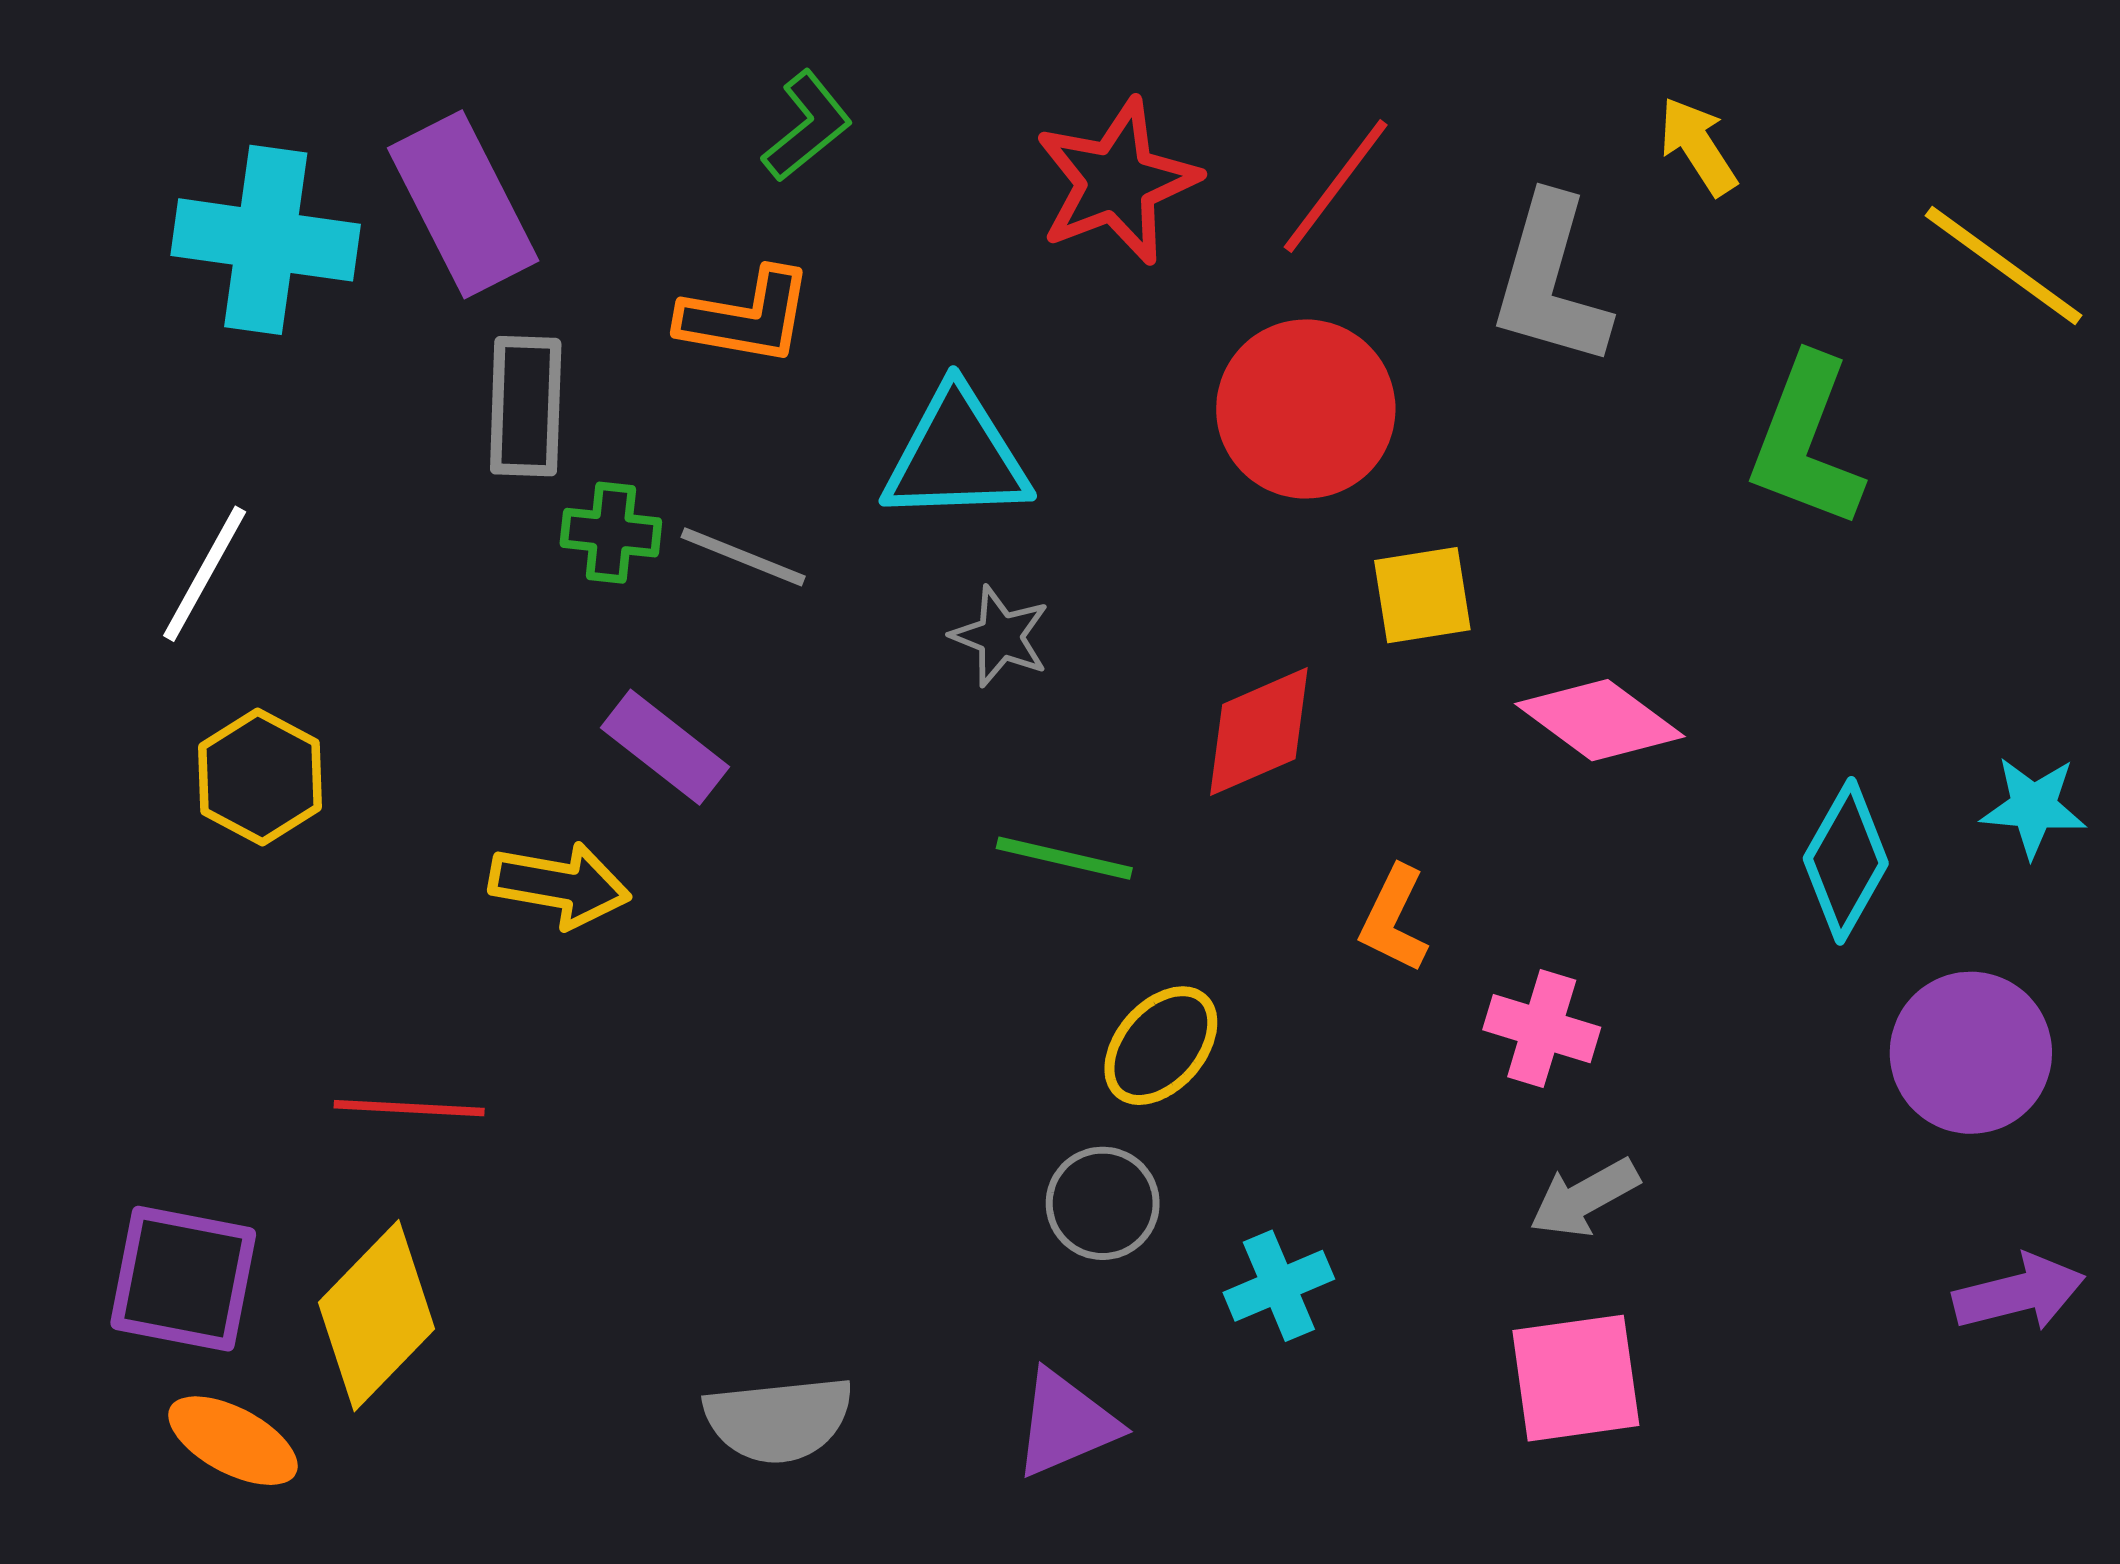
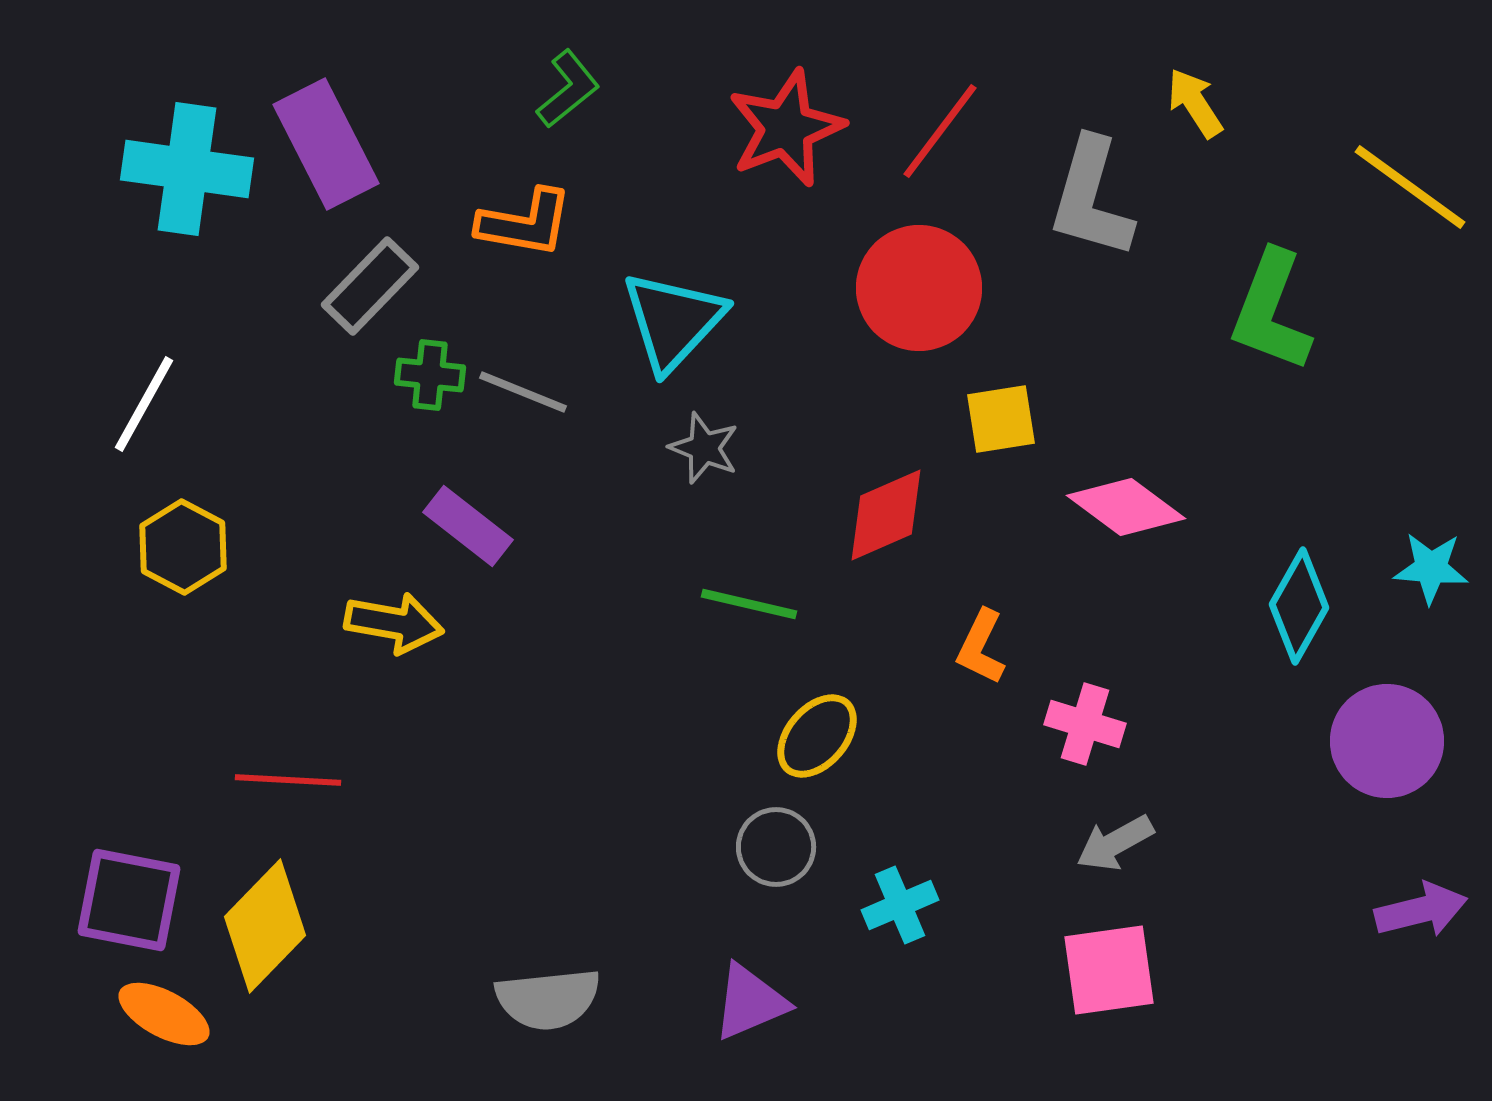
gray rectangle: (526, 406) -> (370, 286), turned 42
cyan triangle: (956, 456) -> (673, 321), turned -45

